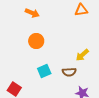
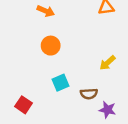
brown semicircle: (69, 72) -> (89, 94), moved

